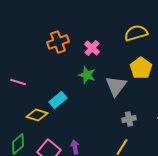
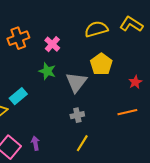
gray cross: (129, 119) -> (77, 115), moved

